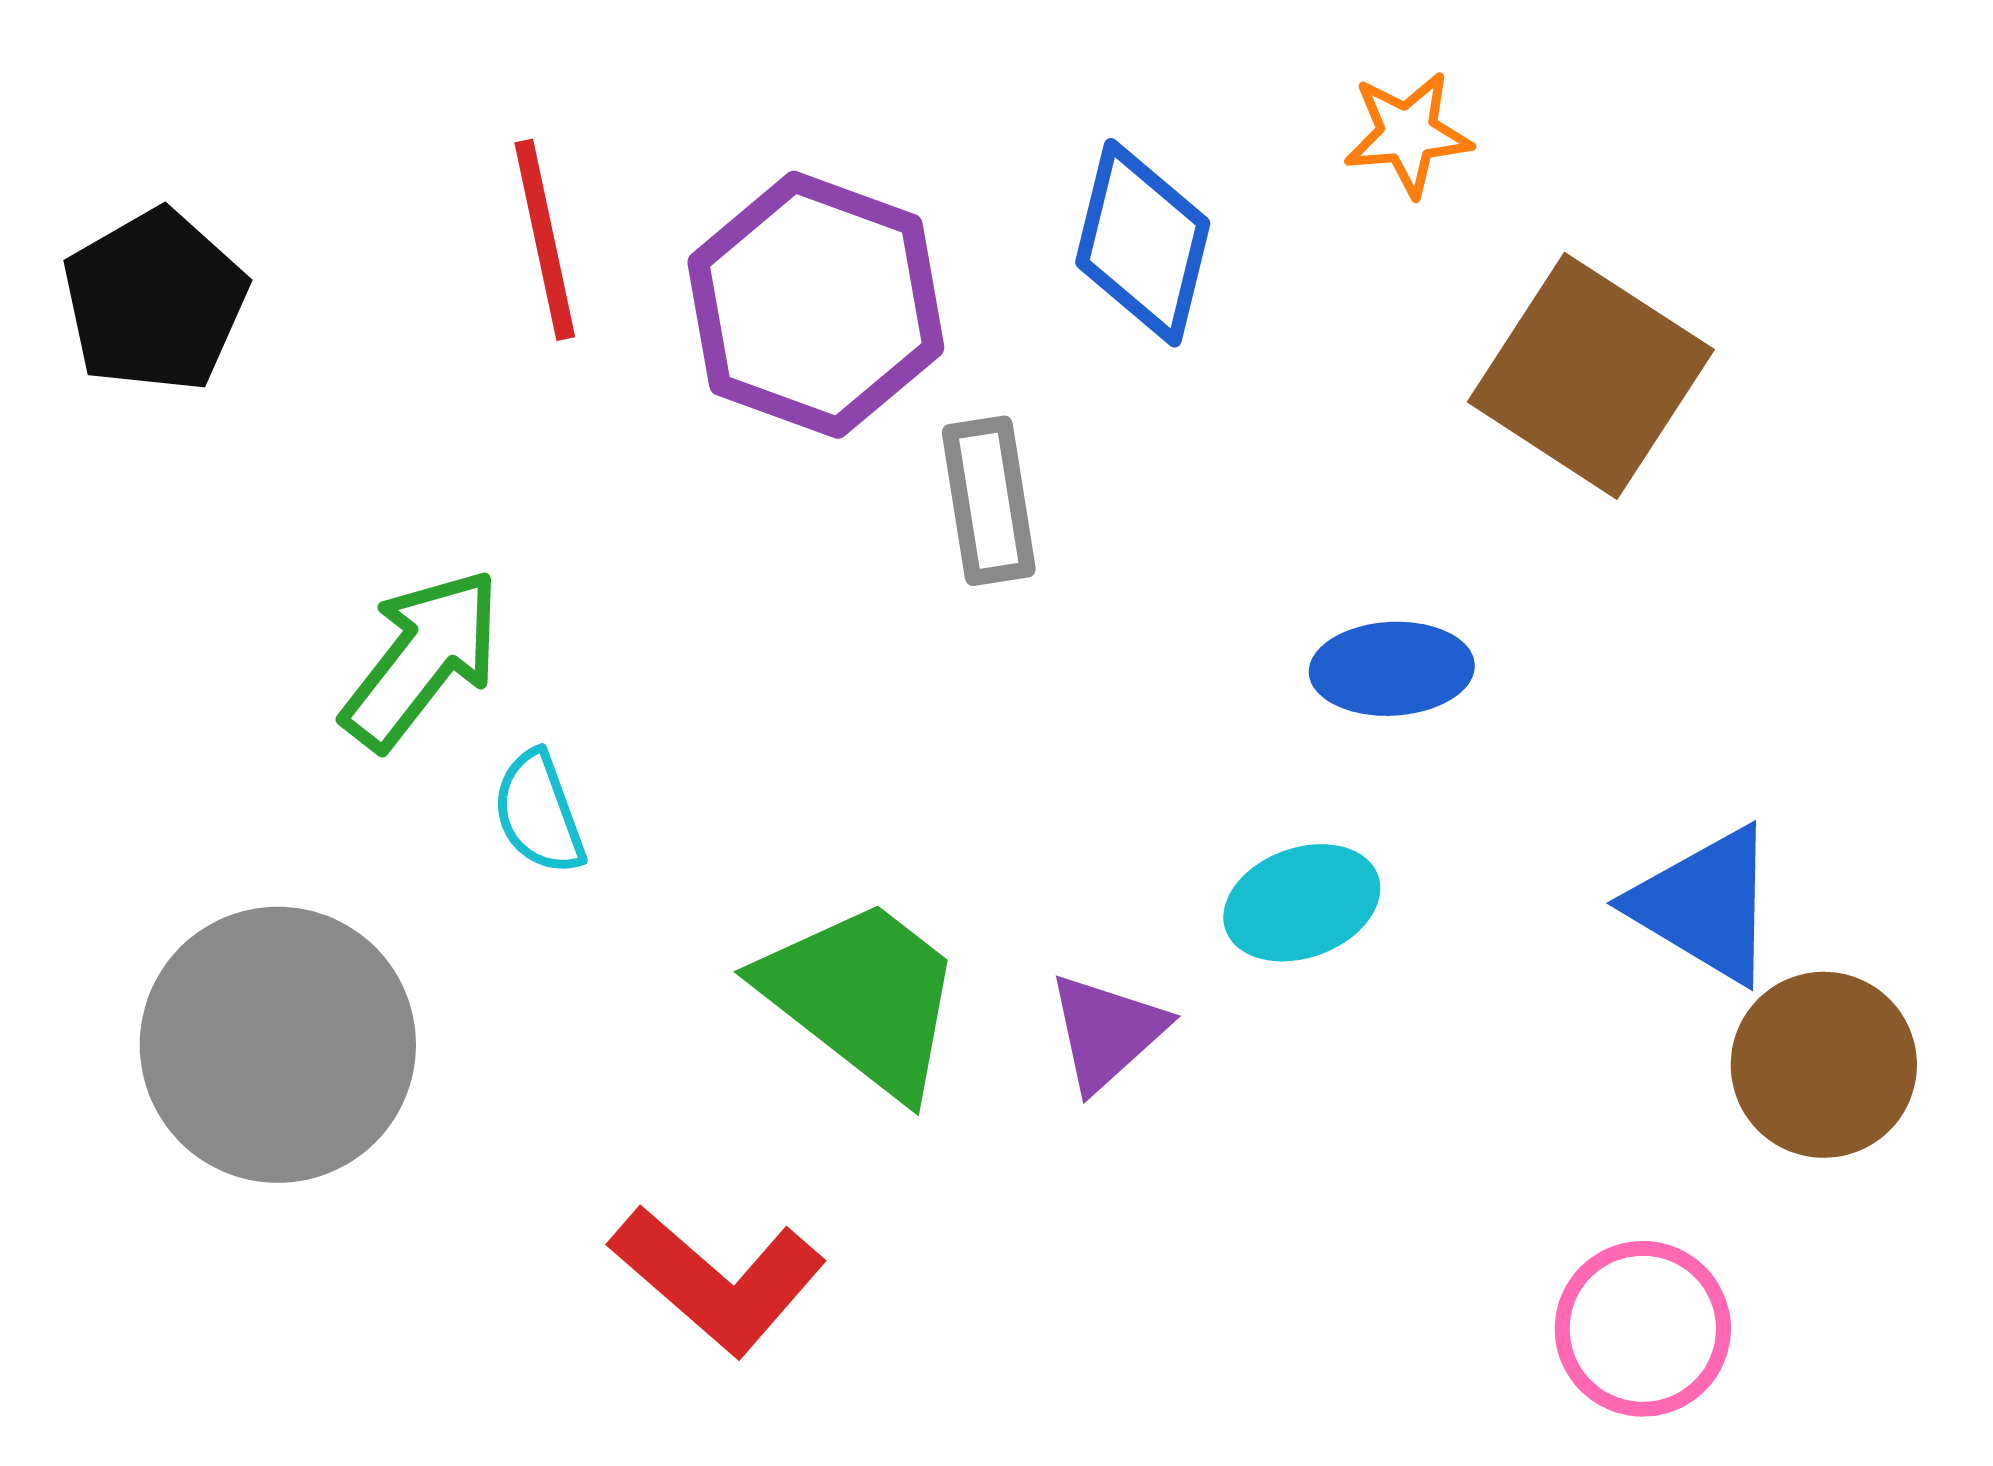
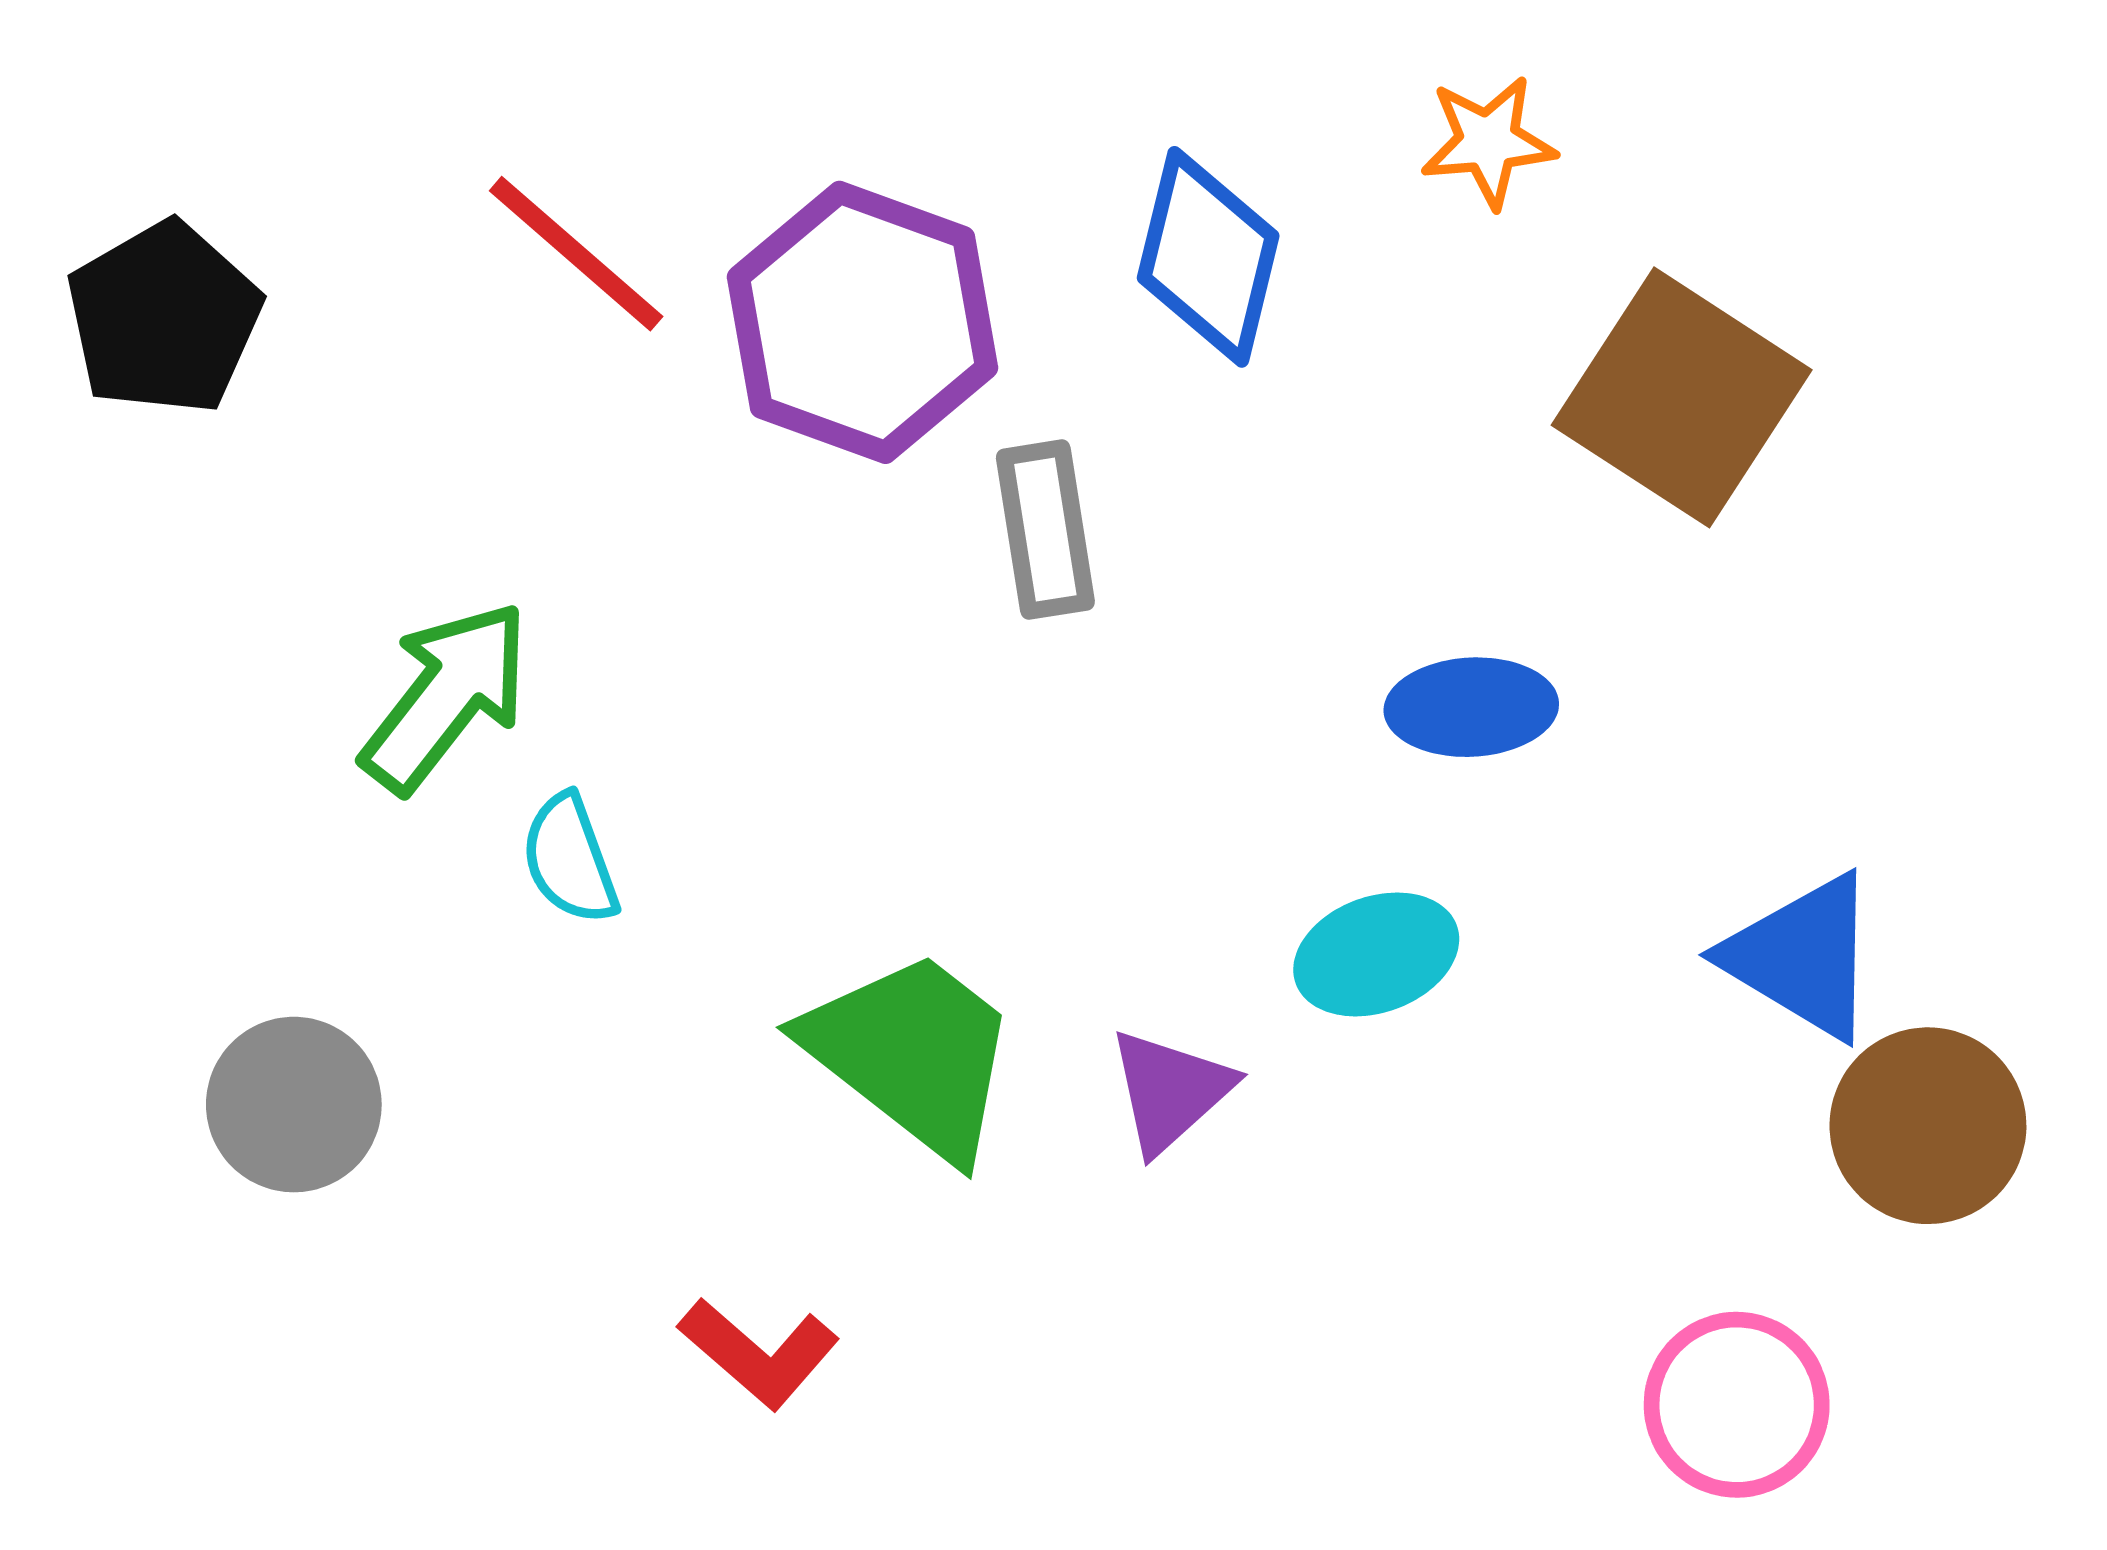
red line: (545, 240) -> (576, 254), turned -37
gray circle: (278, 1045) -> (294, 1105), size x0.6
red L-shape: (718, 1280) -> (759, 1353), size x0.7

